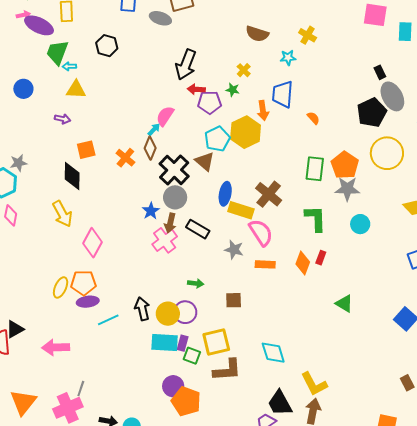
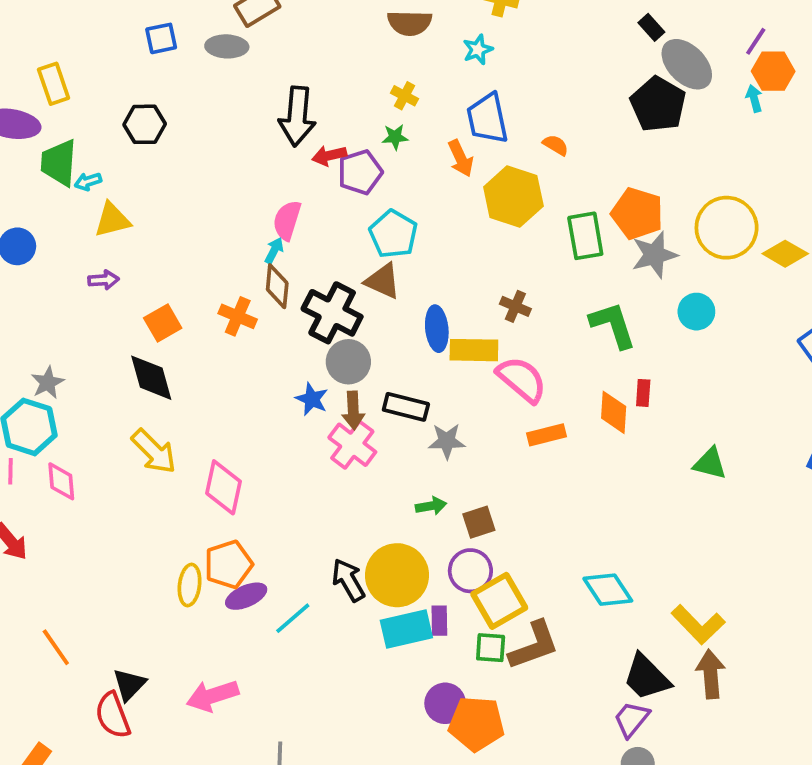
yellow hexagon: (246, 132) -> (513, 196), moved
yellow circle: (387, 153) -> (727, 228), moved
brown cross: (269, 194) -> (515, 306), size x0.6
gray star: (234, 250) -> (447, 441), moved
brown square: (234, 300) -> (479, 522), moved
purple circle: (185, 312) -> (470, 571), moved
yellow circle: (168, 314) -> (397, 575), size x1.4
green square: (192, 356) -> (491, 648), moved

